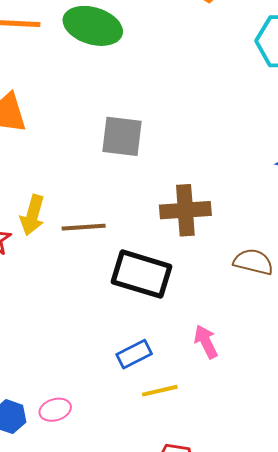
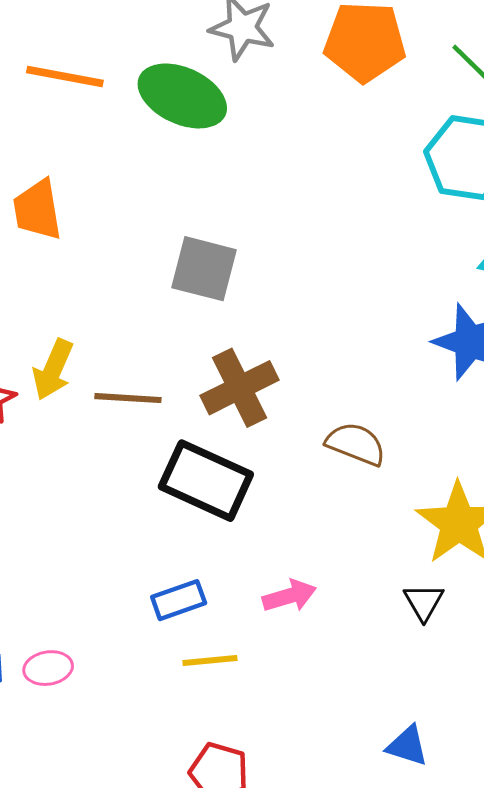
brown cross: (185, 210) -> (240, 388), moved, turned -30
brown semicircle: (253, 262) -> (356, 444), moved
pink arrow: (206, 342) -> (289, 596), turned 92

